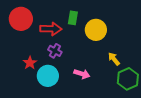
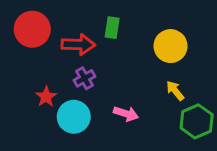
yellow circle: (96, 30) -> (171, 46), moved
purple cross: (55, 51) -> (84, 78), turned 32

